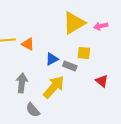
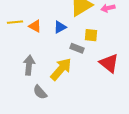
blue triangle: (52, 59) -> (60, 27), moved
red triangle: (102, 81) -> (109, 63), size x1.5

